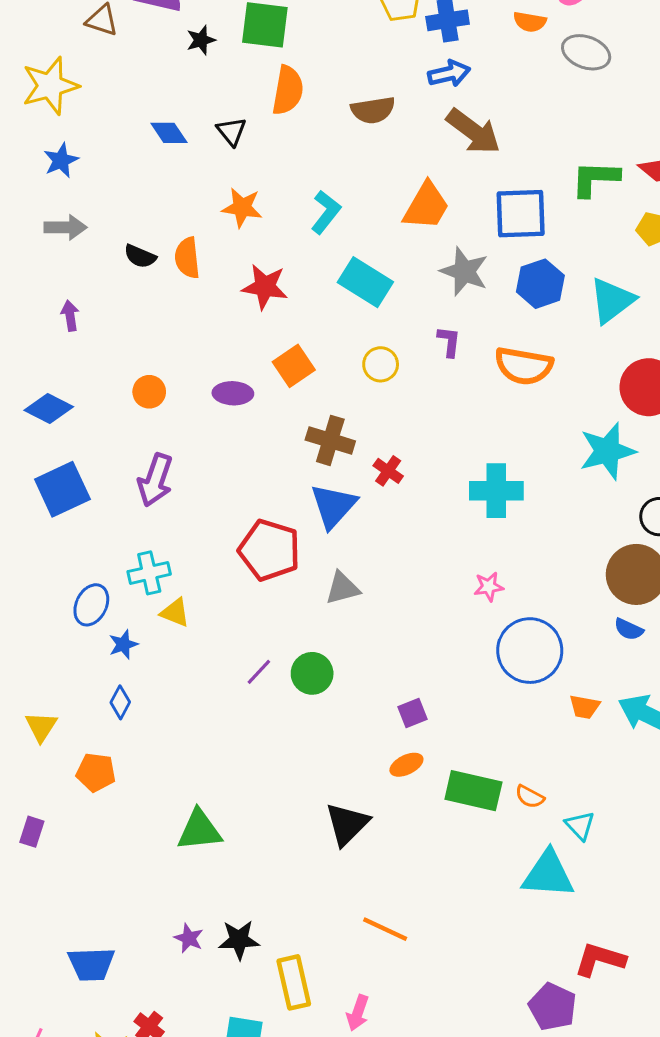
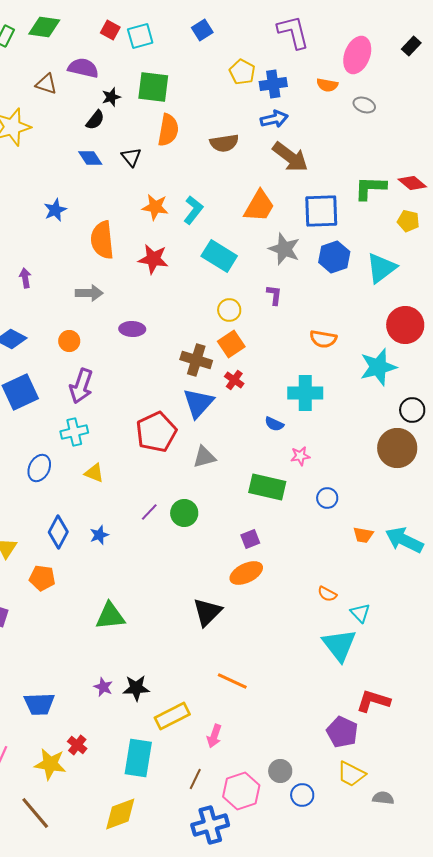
gray ellipse: (586, 52) -> (364, 105), size x0.7
blue star: (61, 160) -> (55, 210), moved
orange star: (242, 208) -> (155, 207), moved
gray arrow: (65, 227) -> (89, 293), moved
black semicircle: (140, 256) -> (95, 120), moved, turned -75
orange semicircle: (187, 258) -> (102, 240), size x1.4
orange square: (294, 366) -> (231, 344), moved
orange semicircle: (524, 366) -> (323, 339), moved, size x0.7
orange circle: (149, 392) -> (69, 341), moved
red pentagon: (269, 550) -> (156, 432), turned 30
cyan cross: (149, 573) -> (74, 432), moved
blue semicircle: (629, 629) -> (274, 424), moved
blue star: (123, 644) -> (99, 535), moved
blue circle: (530, 651) -> (327, 498), size x0.5
blue diamond: (120, 702) -> (58, 532), size x1.5
orange ellipse: (406, 765) -> (246, 573), size x1.5
green rectangle: (473, 791) -> (267, 487), moved
cyan triangle: (548, 874) -> (339, 645), turned 48
yellow rectangle: (294, 982) -> (172, 716), turned 76

